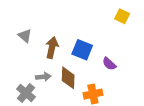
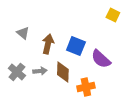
purple semicircle: (109, 64) -> (101, 59), size x1.5
gray cross: (26, 93) -> (17, 72), moved

